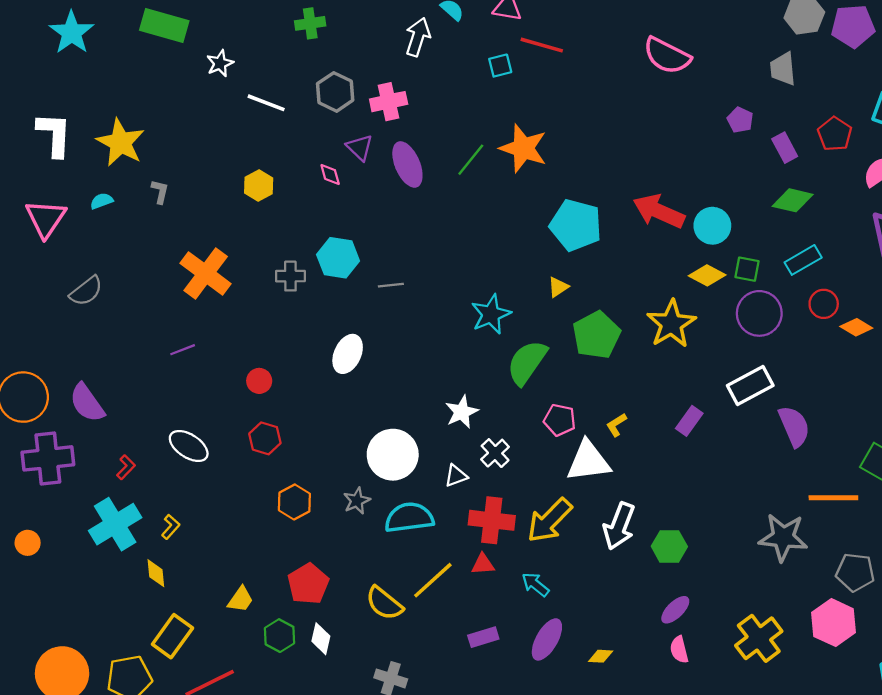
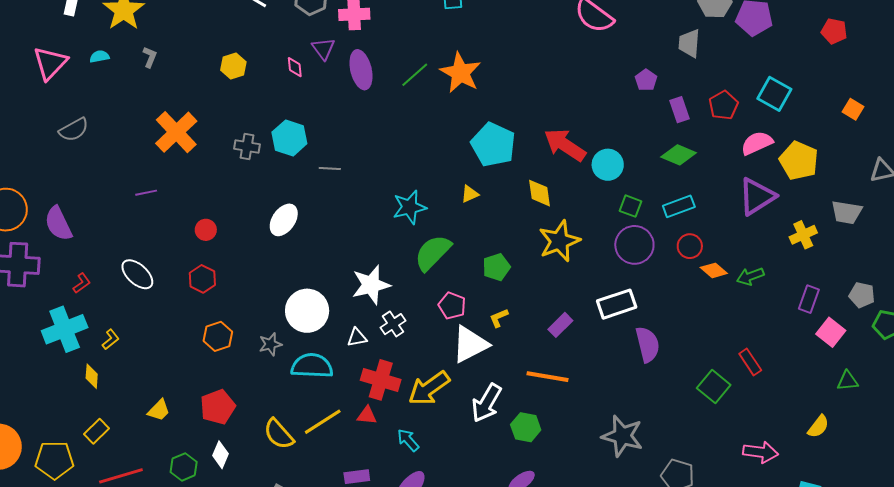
yellow diamond: (707, 275) -> (539, 193), moved, turned 44
green pentagon: (596, 335) -> (496, 267), moved, size x0.7
white star: (462, 412) -> (371, 285), size x1.4
white triangle: (588, 461) -> (470, 344), turned -30
orange line: (833, 498) -> (548, 377), moved
yellow rectangle: (172, 636) -> (97, 431), size x0.7
green hexagon: (280, 636) -> (184, 467), moved

